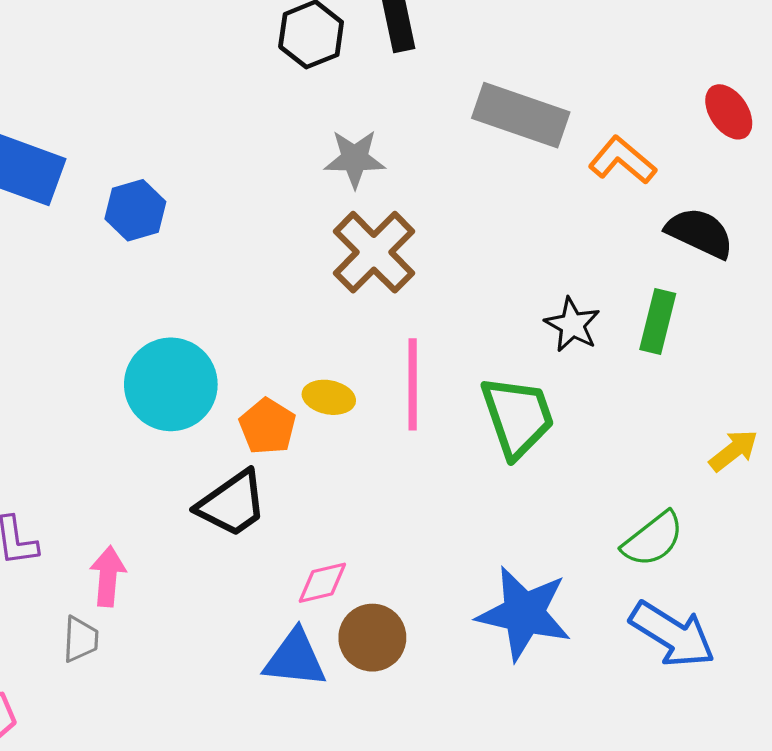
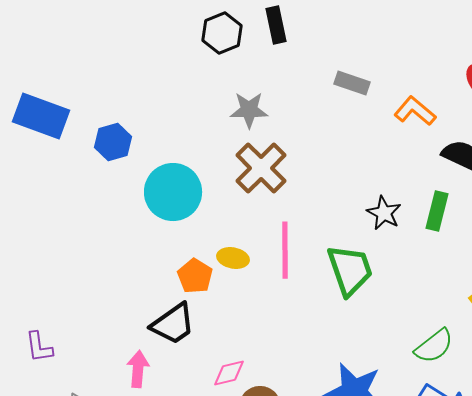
gray rectangle: (521, 115) -> (352, 83), size x0.6
cyan circle: (171, 384) -> (173, 192), moved
pink arrow: (108, 576) -> (138, 369), moved

